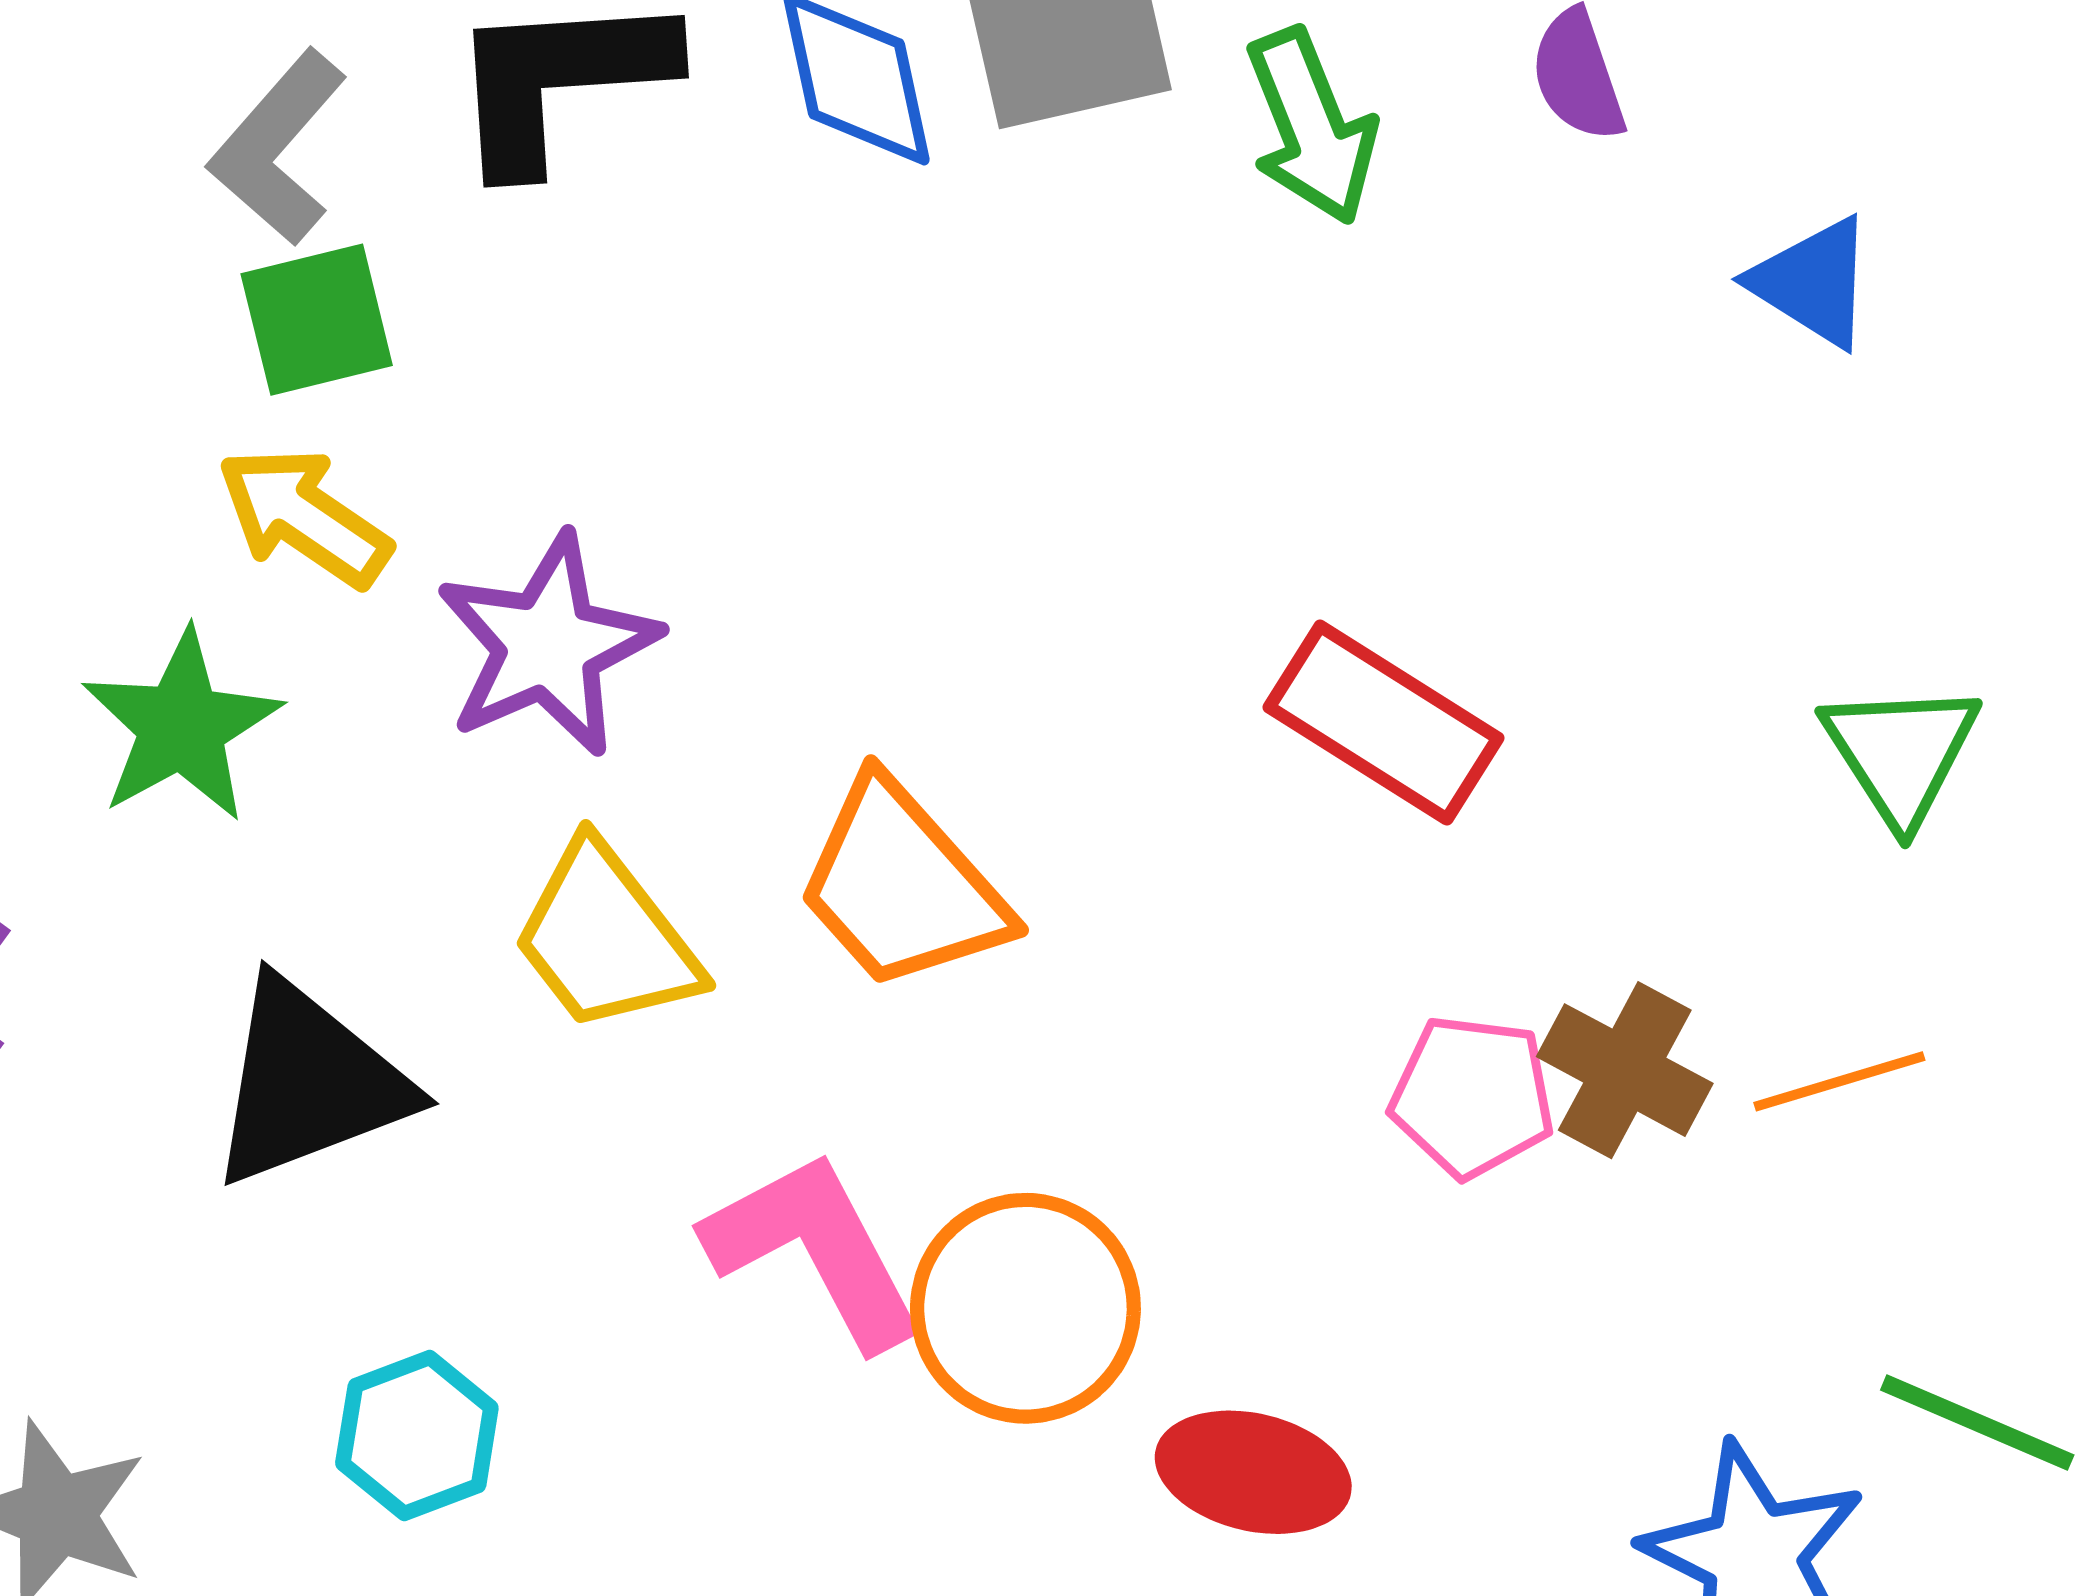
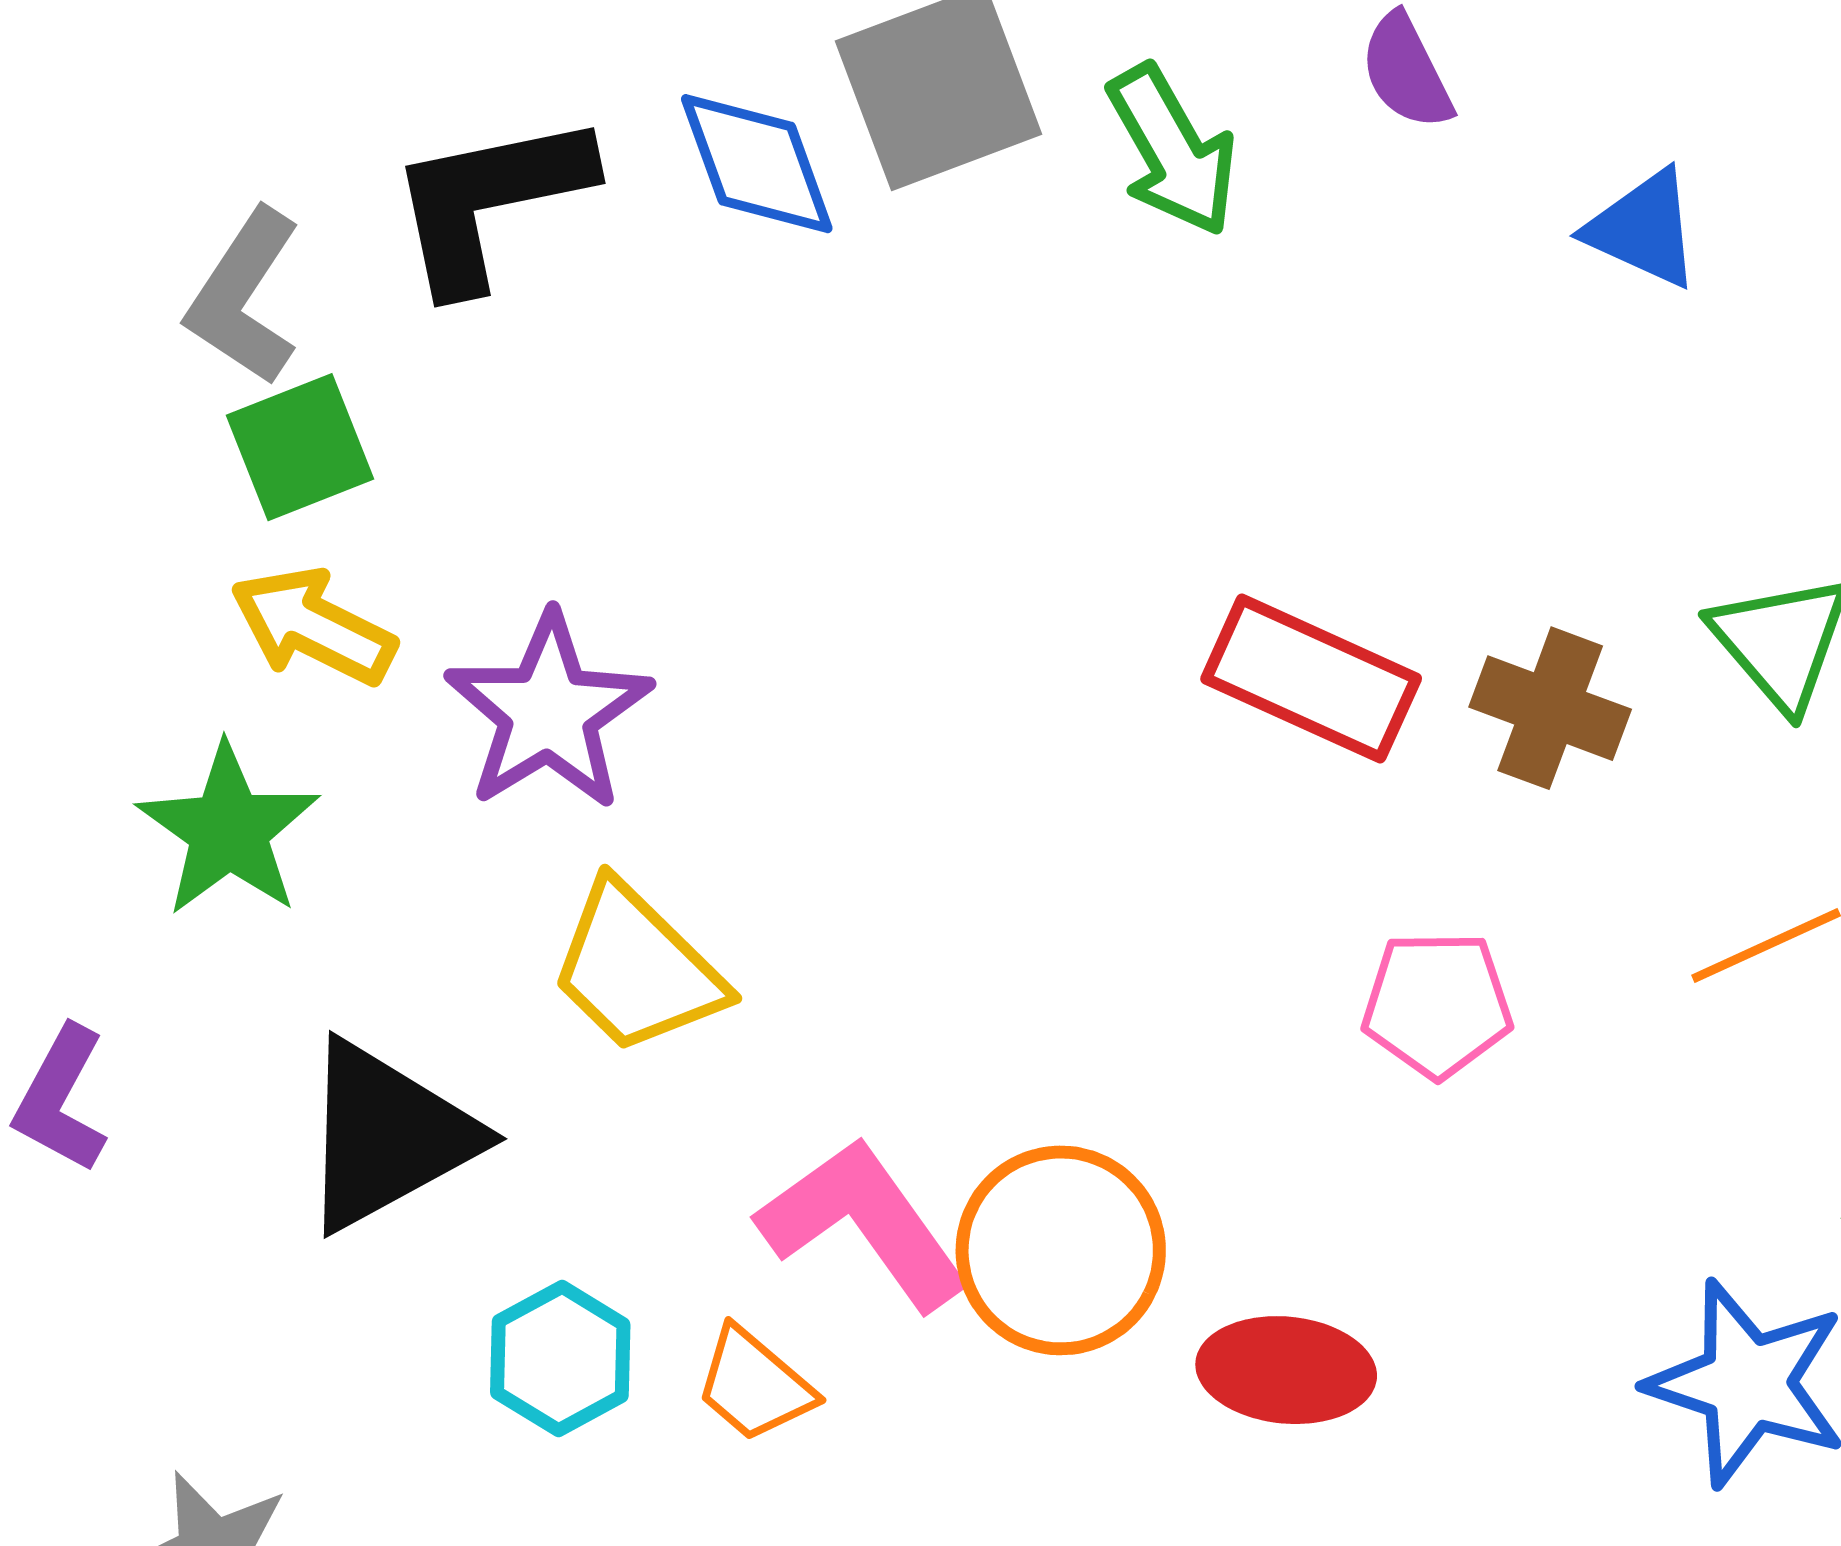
orange trapezoid: (902, 885) -> (754, 1385), moved, size x0.6
brown cross: (1625, 1070) -> (1550, 708), moved
cyan hexagon: (417, 1436) -> (560, 1358), moved

